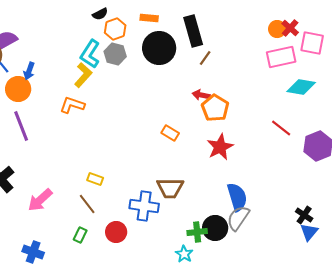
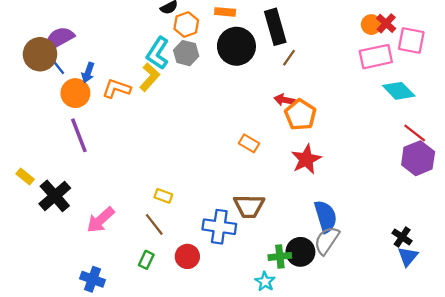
cyan diamond: (301, 87) -> (399, 91), turned 36
orange L-shape: (72, 105) -> (117, 89), moved
red line: (281, 128) -> (415, 133), moved

